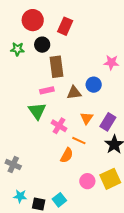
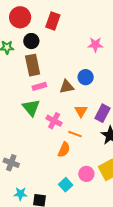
pink star: (111, 63) -> (95, 45), moved
brown rectangle: (57, 67) -> (33, 65), moved
cyan square: (59, 200) -> (66, 185), moved

